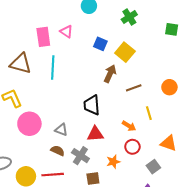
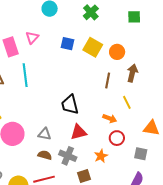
pink triangle: (66, 32) -> (32, 38), turned 48
brown arrow: (110, 74) -> (132, 73), moved
orange circle: (169, 87) -> (117, 52), moved
brown line: (134, 88) -> (108, 80), turned -49
gray square: (153, 167) -> (141, 154), turned -32

